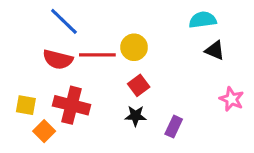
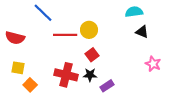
red semicircle: (58, 59) -> (15, 38), moved
red cross: (72, 105) -> (66, 75), moved
purple rectangle: (174, 127) -> (107, 86), moved, turned 32

